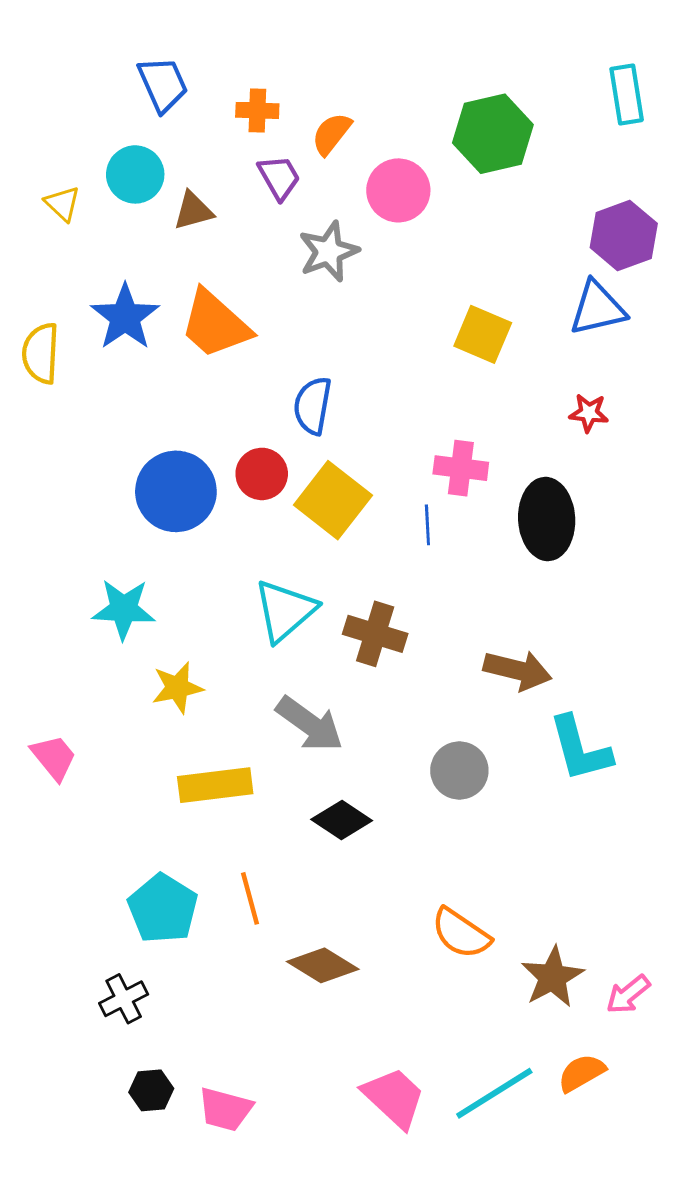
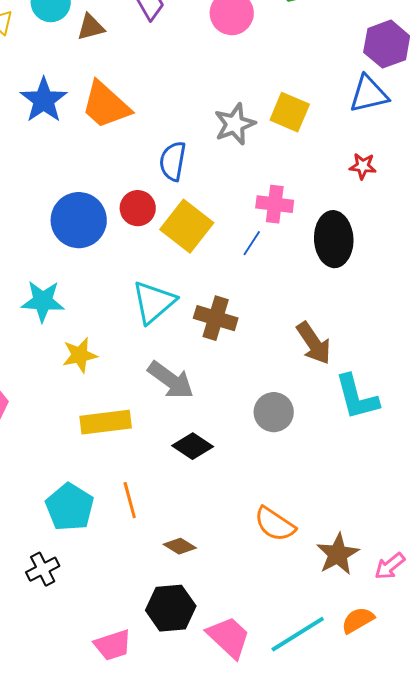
gray star: (329, 252) -> (235, 124), moved
blue line: (427, 525) -> (252, 243), turned 36
brown arrow: (518, 670) -> (314, 343), turned 42
brown diamond: (323, 965) -> (180, 546), size x0.7
black hexagon: (151, 1090) -> (171, 608), moved, size x1.6
pink trapezoid: (225, 1109) -> (113, 645), turned -33

